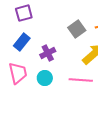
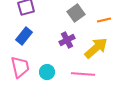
gray square: (77, 29) -> (76, 13), moved
purple cross: (48, 53) -> (67, 40), moved

